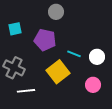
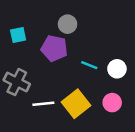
gray circle: (56, 12) -> (68, 24), moved
yellow square: (58, 72) -> (76, 104), moved
white line: (26, 91) -> (43, 104), moved

